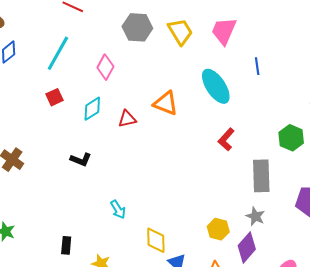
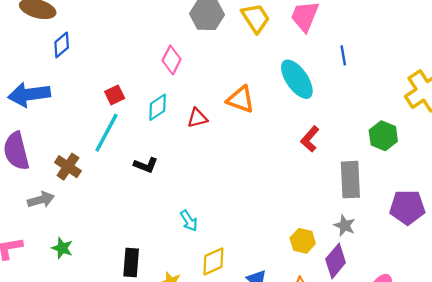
cyan line: (58, 53) -> (106, 133), moved
yellow diamond: (156, 240) -> (213, 261), moved, turned 68
black rectangle: (66, 245) -> (131, 262), size x1.4

